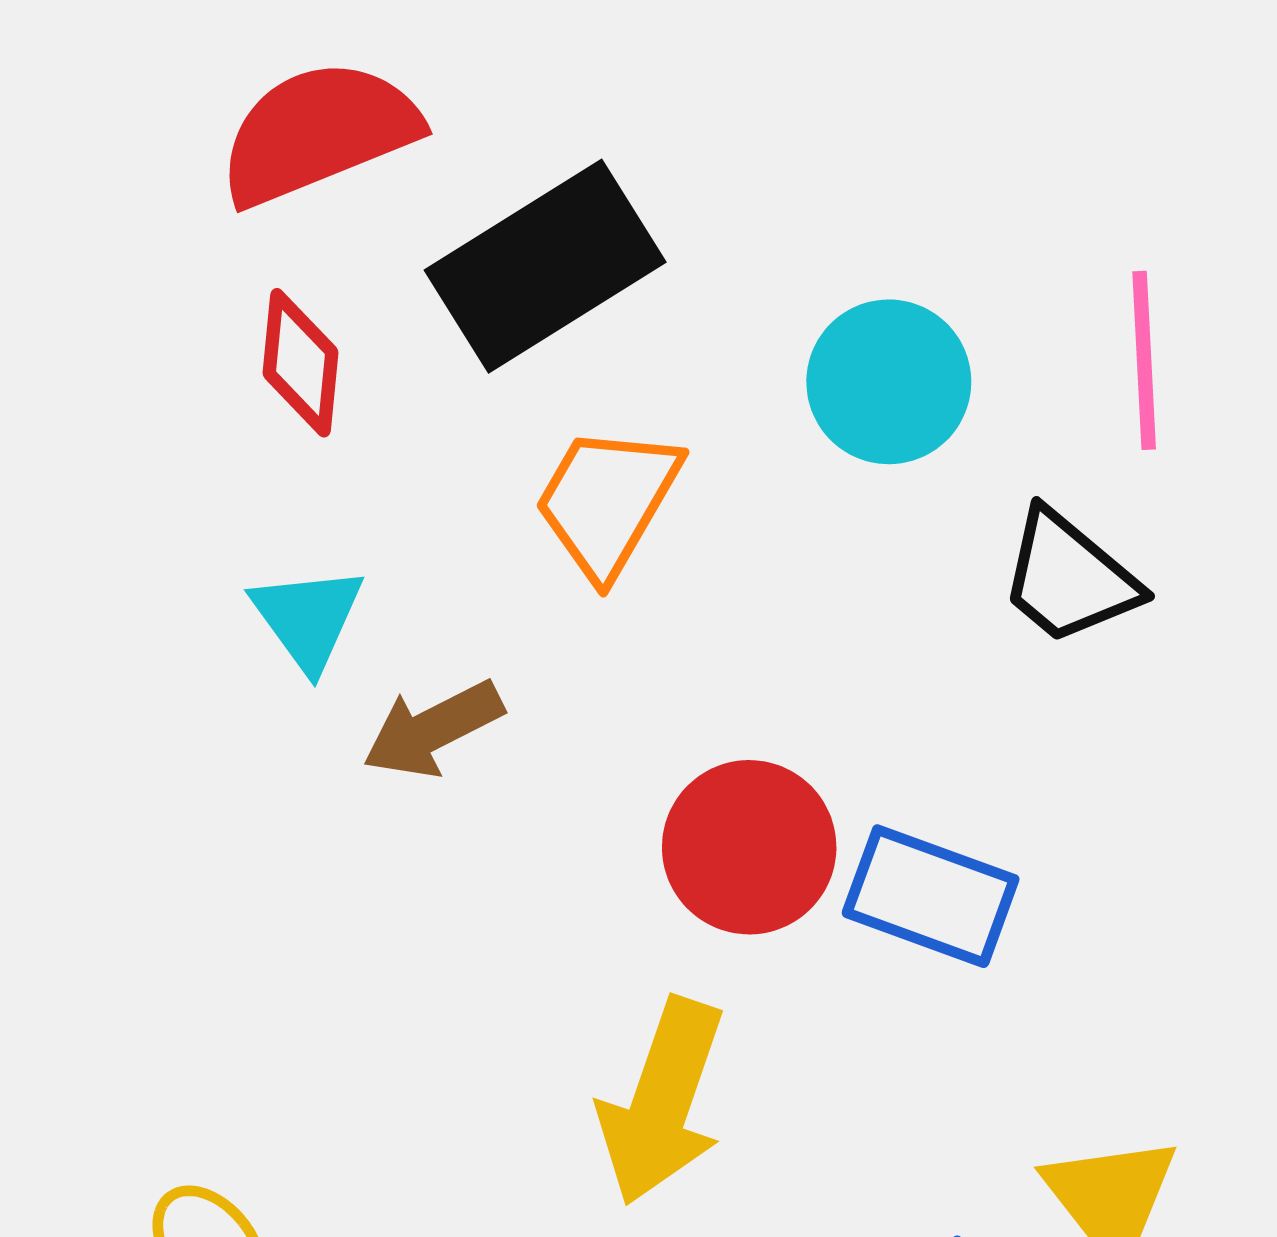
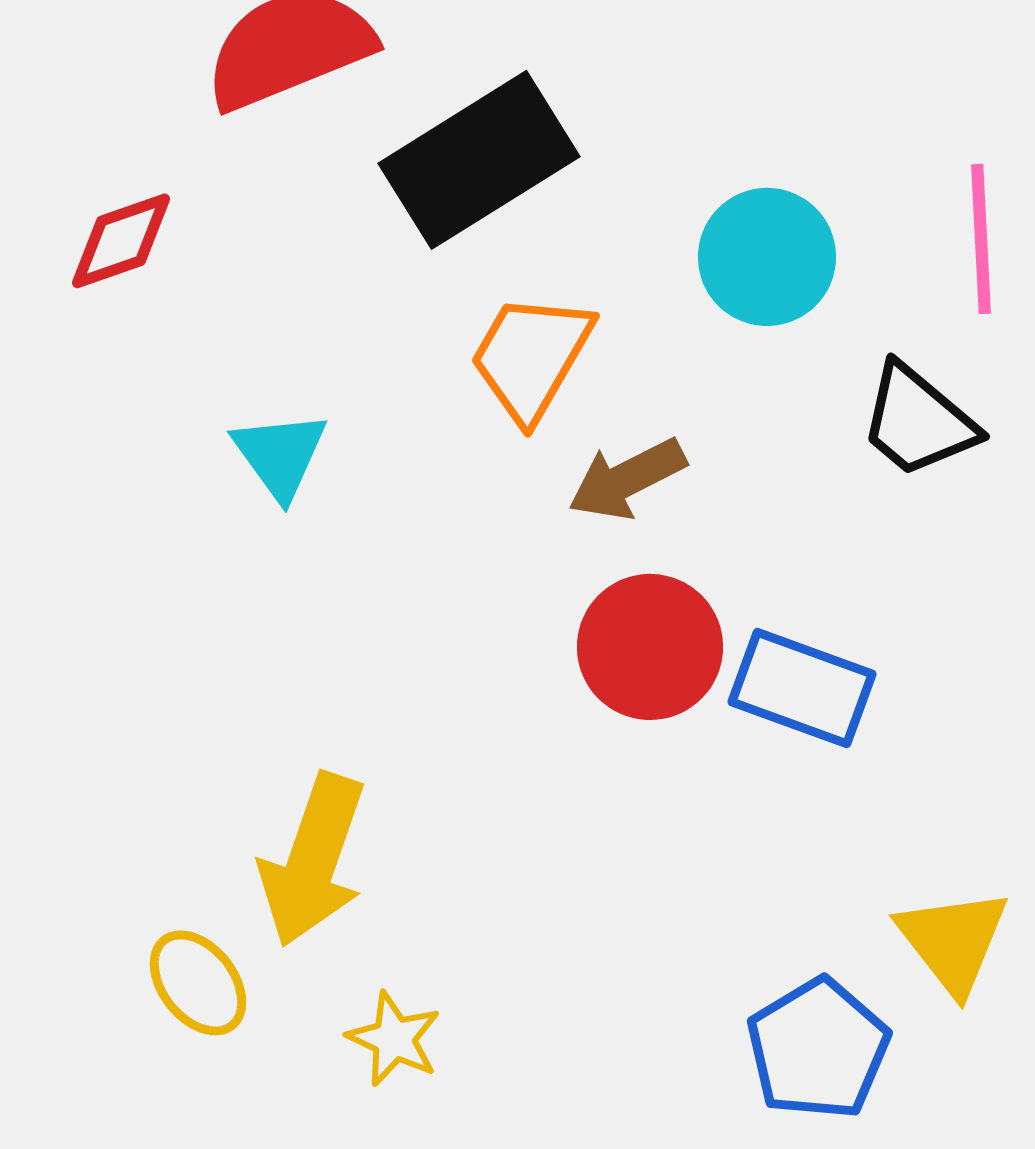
red diamond: (300, 363) -> (121, 241), moved, turned 65
brown arrow: (433, 729) -> (627, 479), moved
yellow arrow: (662, 1101) -> (313, 860), moved

